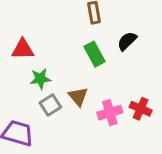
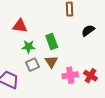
green rectangle: (95, 54) -> (52, 42), moved

